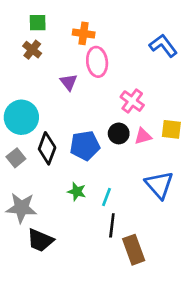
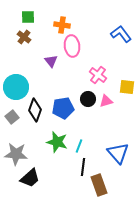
yellow square: (171, 129) -> (127, 87), moved
blue triangle: (159, 185) -> (118, 153), moved
green star: (77, 192) -> (57, 142), size x1.5
black trapezoid: (40, 240) -> (30, 178), turned -65

